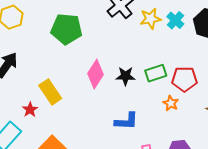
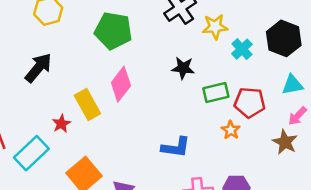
cyan cross: (175, 20) -> (242, 49), moved
pink diamond: (96, 74) -> (121, 84), moved
black star: (125, 76) -> (183, 68), moved

